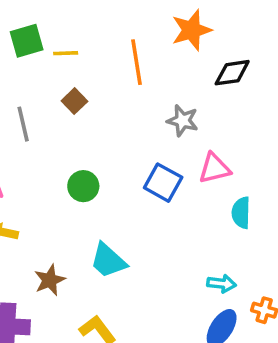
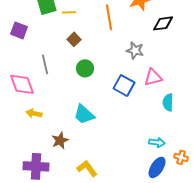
gray line: (23, 124) -> (45, 64), moved
green circle: (83, 186) -> (85, 68), moved
cyan trapezoid: (108, 261) -> (84, 114), moved

